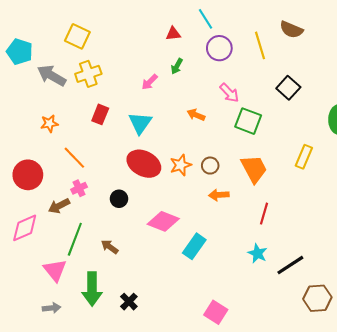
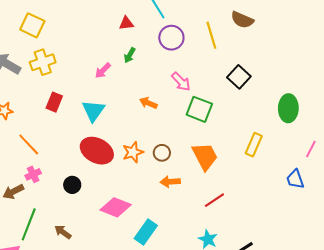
red line: (264, 214) -> (214, 200), turned 40

